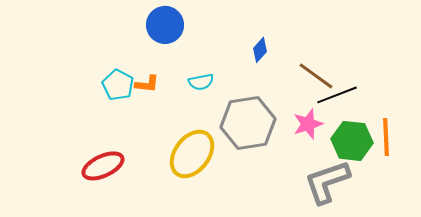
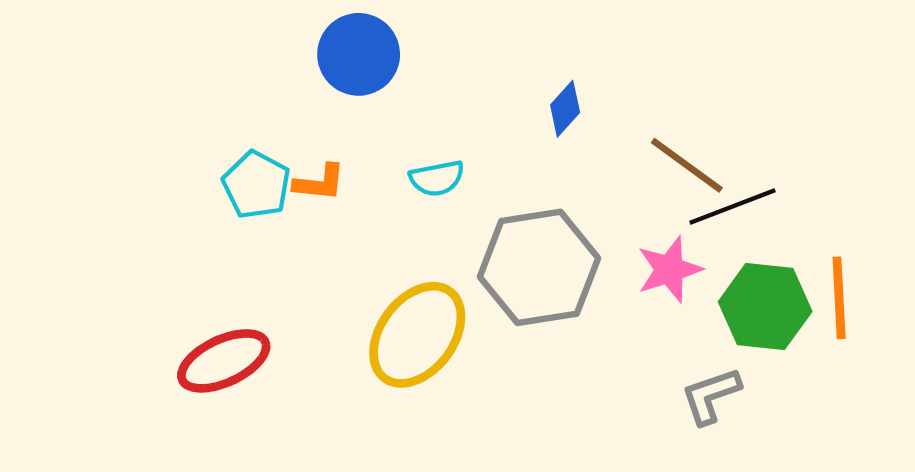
gray L-shape: (327, 182) -> (711, 396), size x0.6

